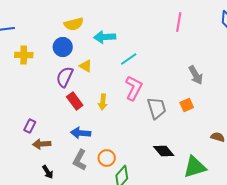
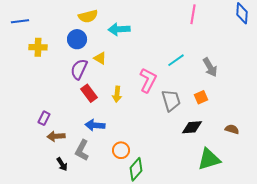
cyan line: (129, 59) -> (176, 60), moved
black diamond: (164, 151) -> (192, 127), moved, turned -55
gray L-shape: (80, 160) -> (82, 150), moved

